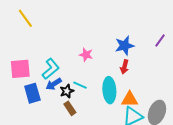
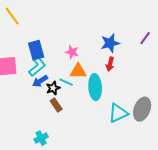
blue rectangle: (32, 93) -> (36, 50), moved
orange triangle: (130, 99) -> (78, 71), moved

